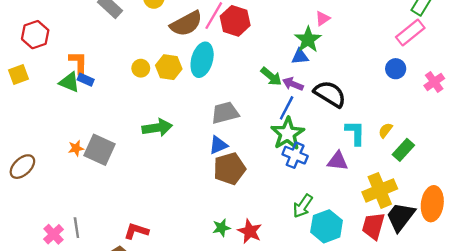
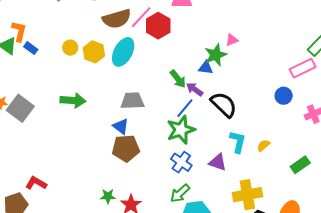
blue rectangle: (86, 80) -> (31, 48), moved
blue triangle: (218, 145) -> (121, 126), turned 48
green rectangle: (403, 150) -> (300, 165), moved
blue cross: (295, 155) -> (181, 162), moved

